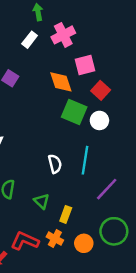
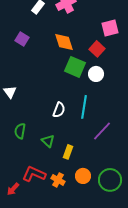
pink square: (85, 65) -> (110, 28), moved
white semicircle: (55, 164) -> (59, 110), turned 35
green circle: (114, 231) -> (110, 180), moved
orange cross: (55, 239) -> (58, 180), moved

